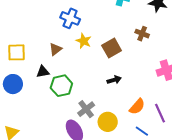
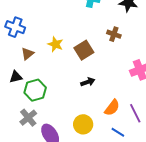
blue cross: (70, 18) -> (15, 27), moved
gray cross: (86, 109) -> (28, 118), moved

